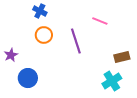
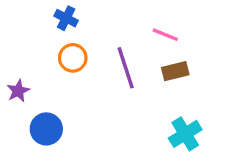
brown rectangle: (122, 57) -> (175, 71), moved

